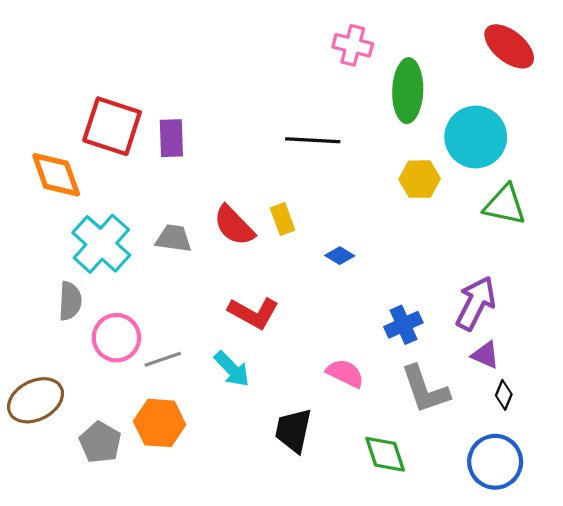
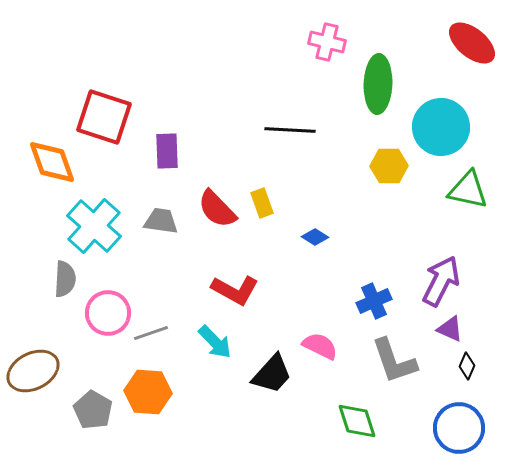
purple rectangle: (171, 138) -> (167, 151), moved
black trapezoid: (293, 430) -> (272, 374), moved, turned -150

